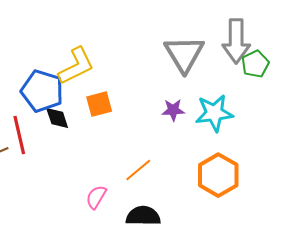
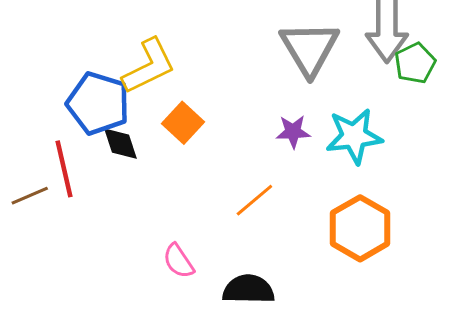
orange square: (99, 104) -> (183, 123), turned -32
orange line: (138, 170) -> (254, 200), moved
pink semicircle: (96, 197) -> (179, 261), turned -65

